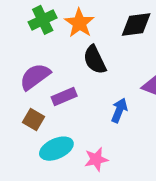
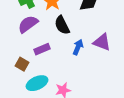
purple semicircle: (35, 77) -> (28, 24), moved
blue arrow: (119, 110) -> (78, 47), moved

